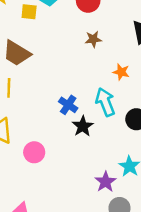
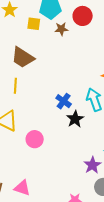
brown star: (93, 39) -> (61, 29), moved

